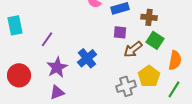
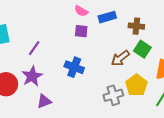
purple square: (120, 32) -> (81, 31), moved
blue cross: (87, 58) -> (74, 67), turned -30
purple star: (57, 67) -> (32, 76), moved

